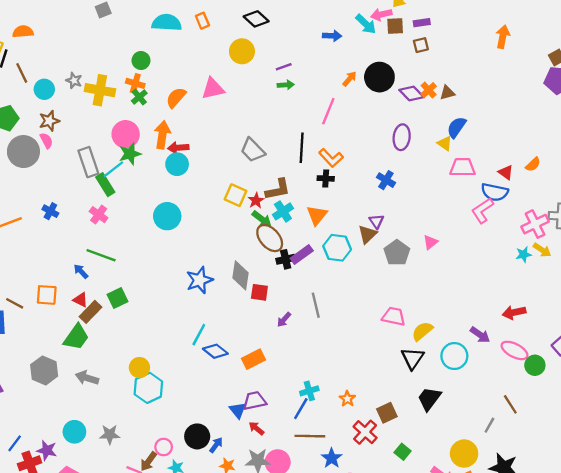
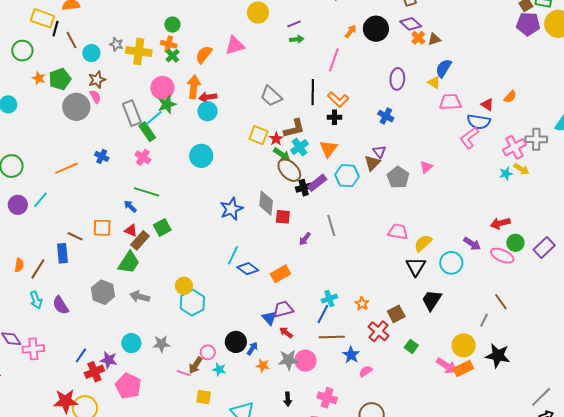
purple diamond: (411, 94) -> (411, 24), moved
green circle: (535, 365) -> (515, 243), moved

